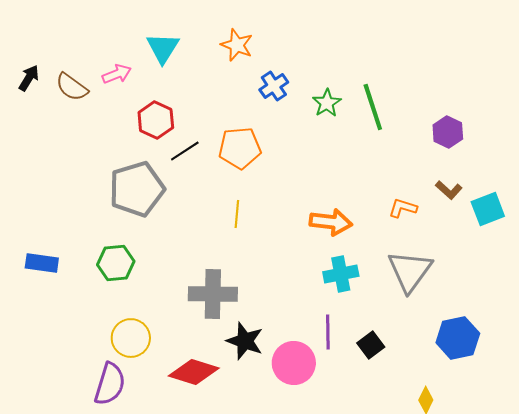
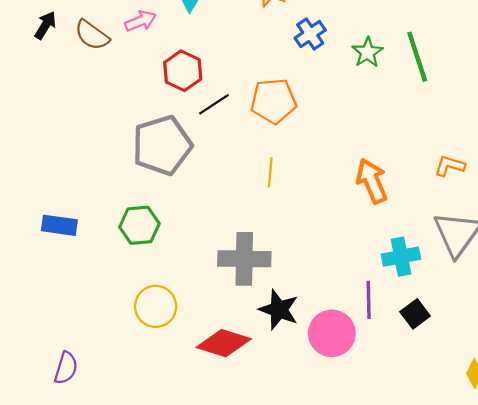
orange arrow: (331, 222) -> (372, 181), turned -120
cyan cross: (341, 274) -> (401, 257), moved
purple semicircle: (110, 384) -> (66, 368), moved, size x0.7

